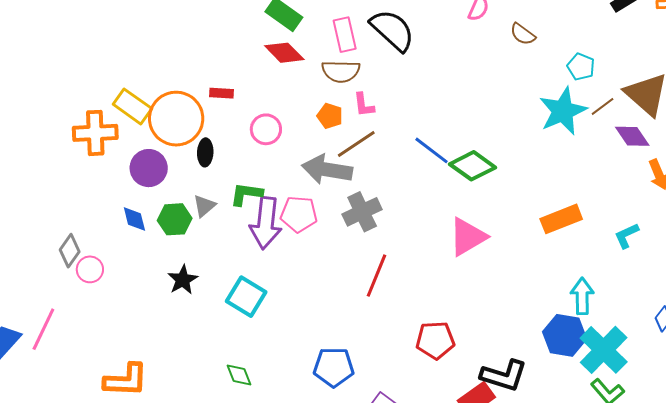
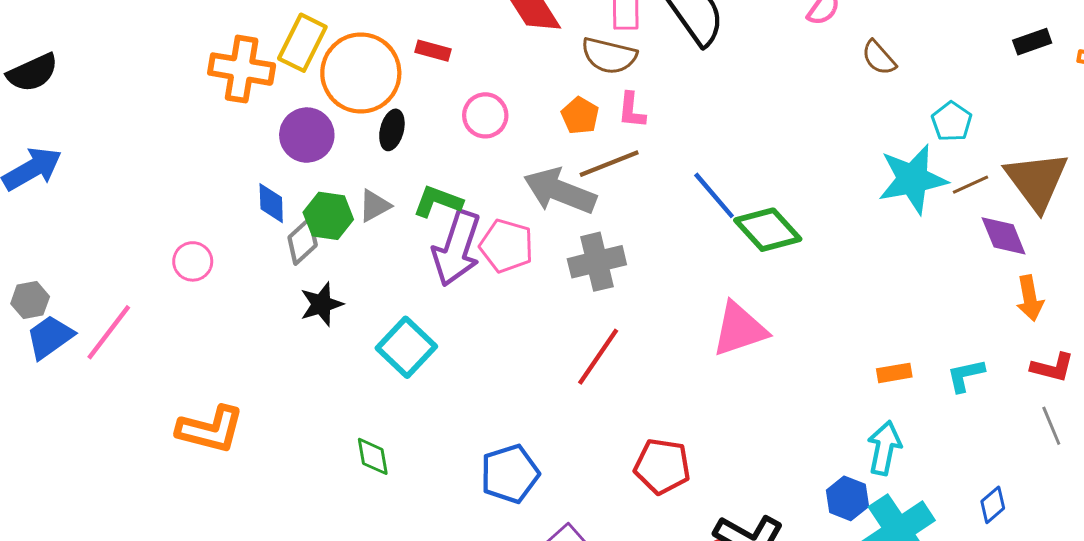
yellow rectangle: (132, 106) -> (302, 43), turned 69
orange rectangle: (561, 219) -> (894, 373), moved, size x0.6
gray diamond: (70, 251) -> (303, 241), moved
blue hexagon: (565, 335) -> (847, 498), size x0.7
blue pentagon: (334, 367) -> (510, 474), turned -30

